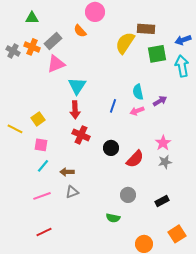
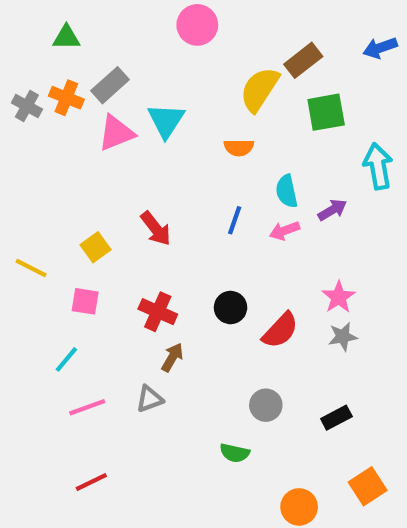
brown rectangle: (146, 29) -> (303, 60), turned -42
orange semicircle: (80, 31) -> (239, 148), moved, turned -48
blue arrow: (183, 40) -> (380, 48), moved
cyan arrow: (182, 66) -> (378, 166), moved
cyan triangle: (77, 86) -> (166, 121), moved
red arrow: (75, 110) -> (156, 229), turned -36
yellow square: (38, 119) -> (95, 247), moved
red cross: (81, 135) -> (158, 312), moved
cyan line: (43, 166) -> (66, 359), moved
brown arrow: (67, 172) -> (172, 357), moved, turned 120

